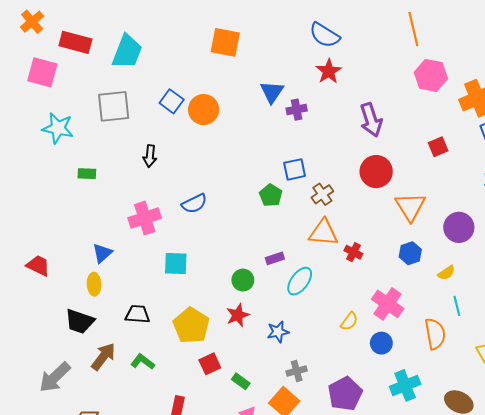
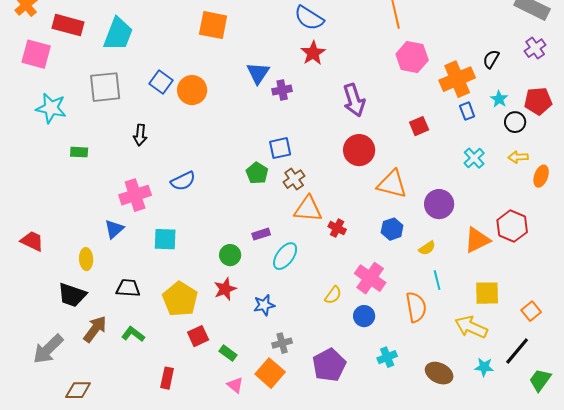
brown cross: (322, 194) -> (294, 179), moved
orange triangle: (410, 207) -> (392, 184), turned -44
blue triangle: (102, 253) -> (114, 229), moved
cyan cross: (405, 385) -> (387, 357), size x0.7

